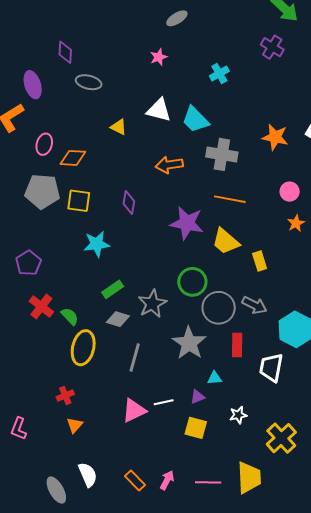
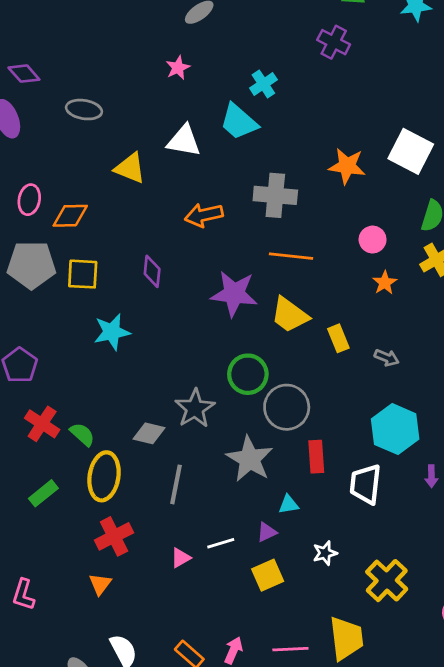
purple diamond: (65, 52) -> (24, 74), moved, turned -40
cyan trapezoid: (195, 120) -> (239, 122), moved
yellow triangle: (119, 127) -> (130, 168), size x1.4
green rectangle: (113, 289) -> (43, 493), moved
gray arrow: (254, 305) -> (387, 358), moved, size x0.7
red cross: (65, 396) -> (114, 536), moved, size x1.5
pink triangle: (134, 411) -> (181, 558), size x0.6
yellow square: (196, 428) -> (268, 575), turned -35

